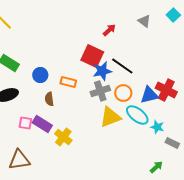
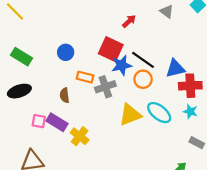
blue circle: (40, 75) -> (66, 52), moved
red cross: (166, 90) -> (190, 86), turned -30
gray cross: (100, 91) -> (105, 87), moved
orange circle: (123, 93) -> (143, 79), moved
blue triangle: (149, 95) -> (175, 68), moved
cyan star: (157, 127) -> (190, 111), moved

